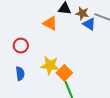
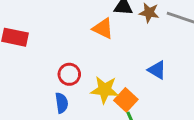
blue triangle: (89, 24) -> (157, 70), moved
red circle: (21, 46) -> (69, 74), moved

